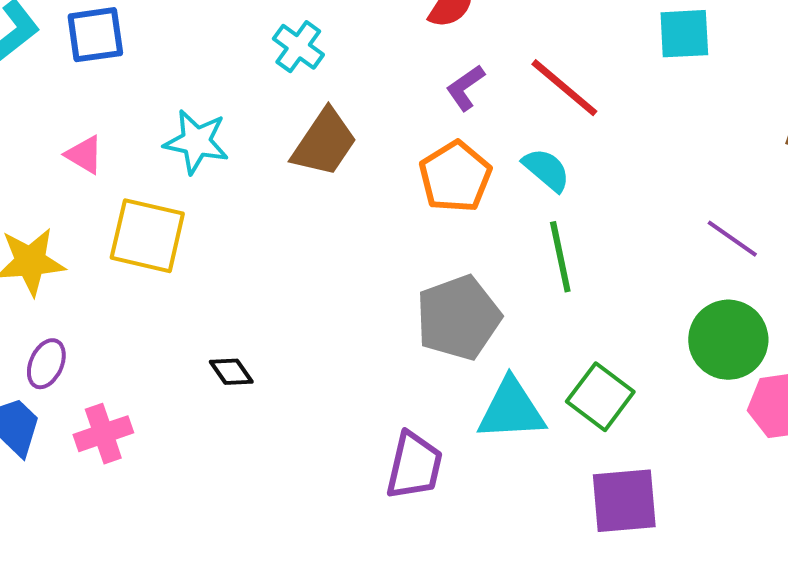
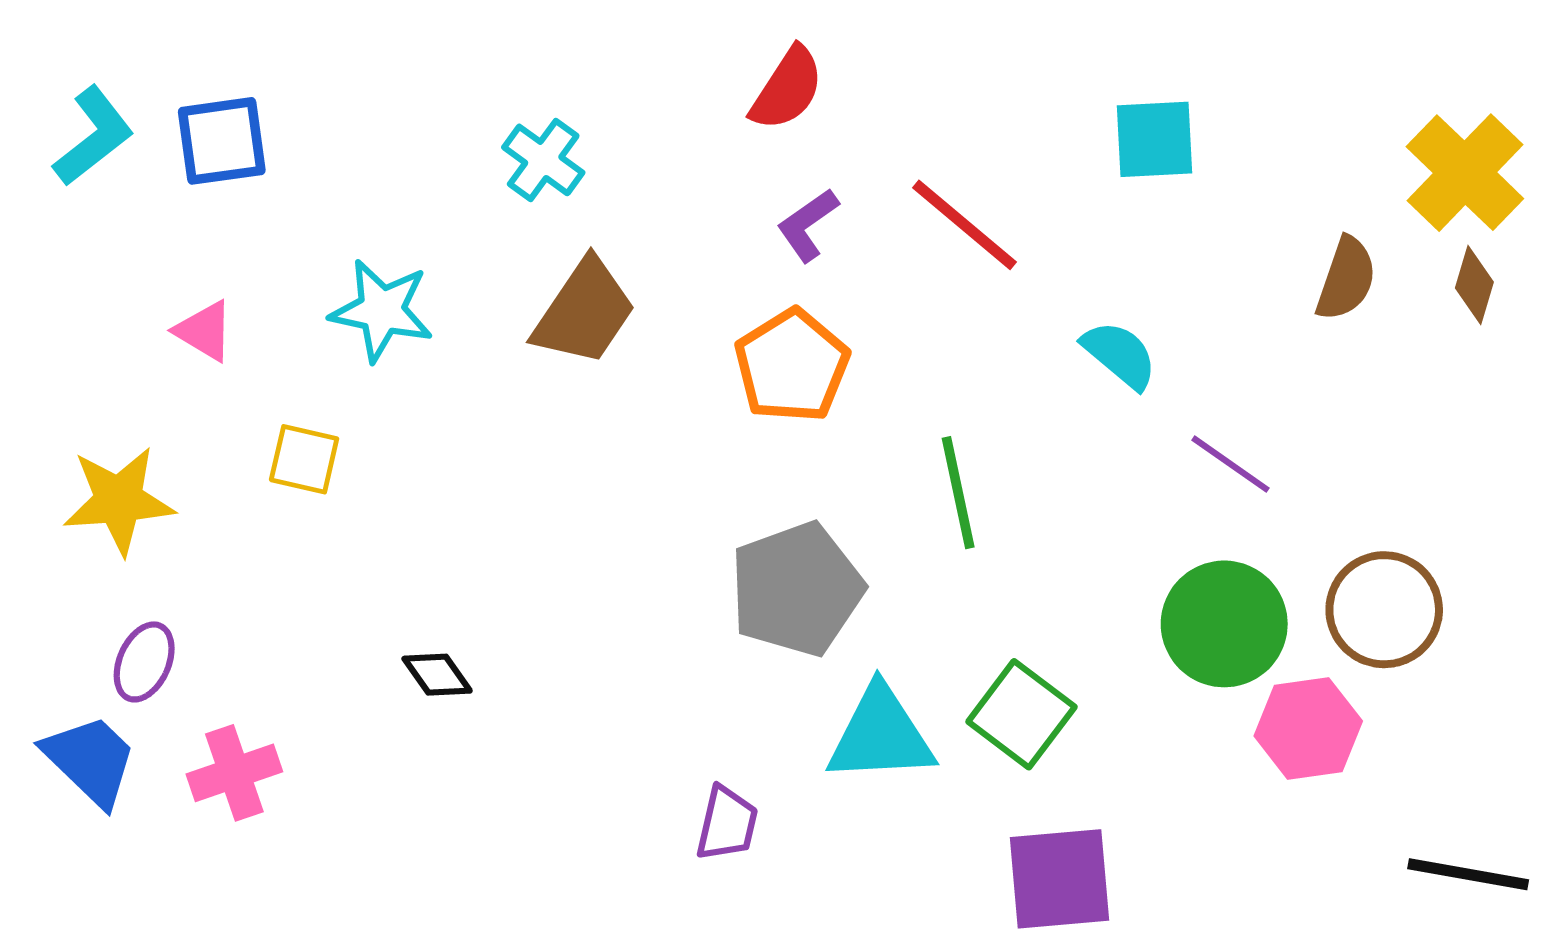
cyan semicircle: (546, 170) -> (1120, 355), moved
yellow square: (147, 236) -> (304, 459), size x0.6
purple trapezoid: (414, 466) -> (727, 824), size x0.7

